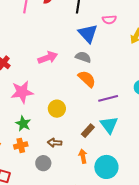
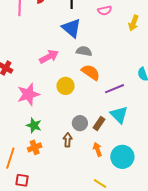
blue triangle: (88, 33) -> (71, 28), moved
yellow circle: (57, 109) -> (65, 86), moved
brown arrow: (55, 143) -> (68, 140), turned 96
gray circle: (43, 163) -> (80, 123), moved

